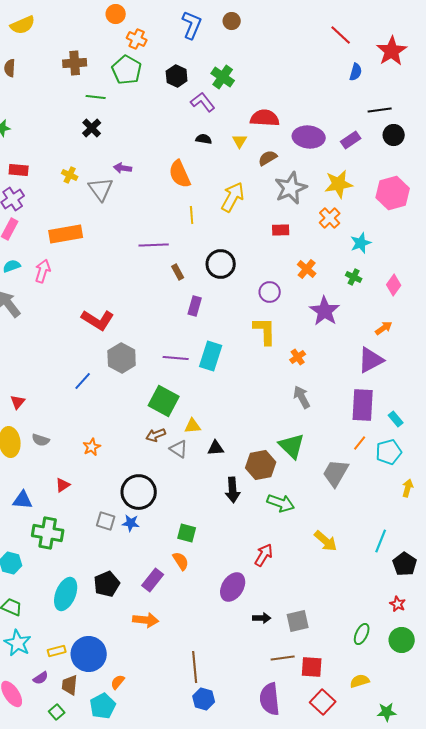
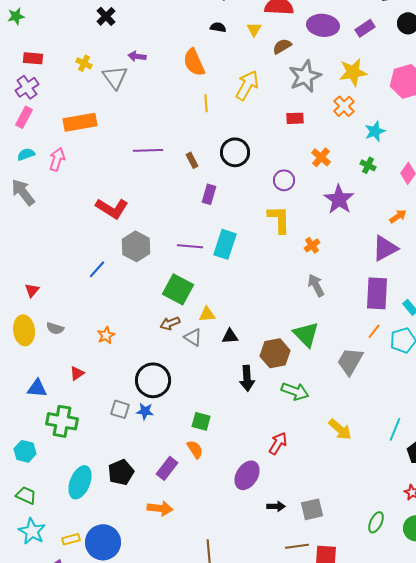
purple line: (154, 245) -> (148, 150), moved

